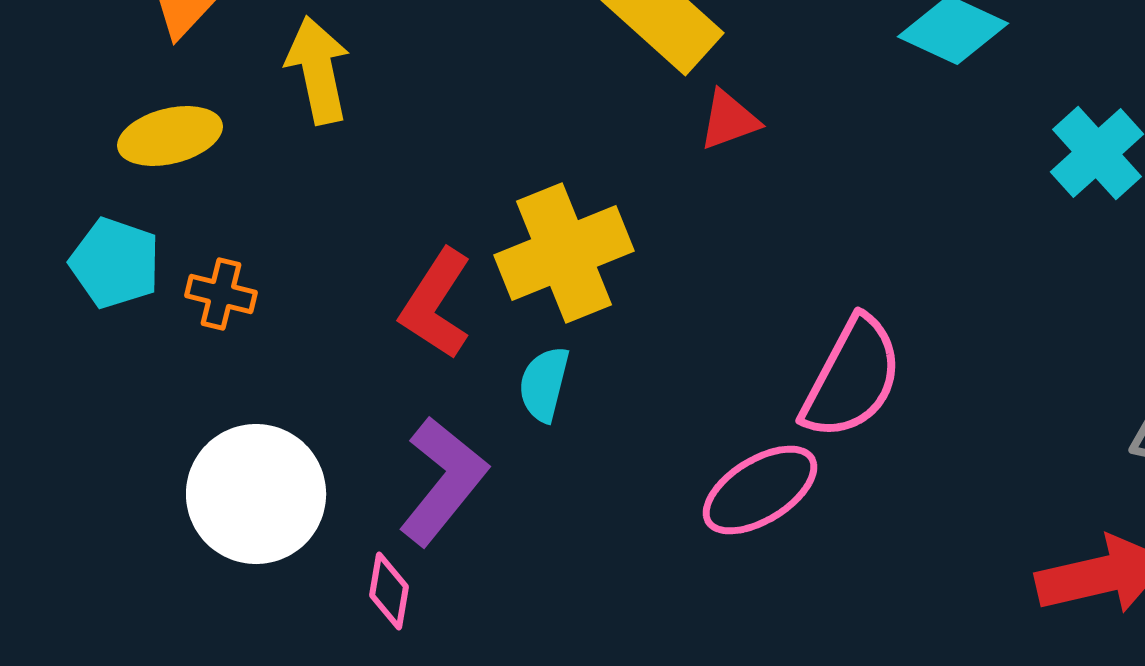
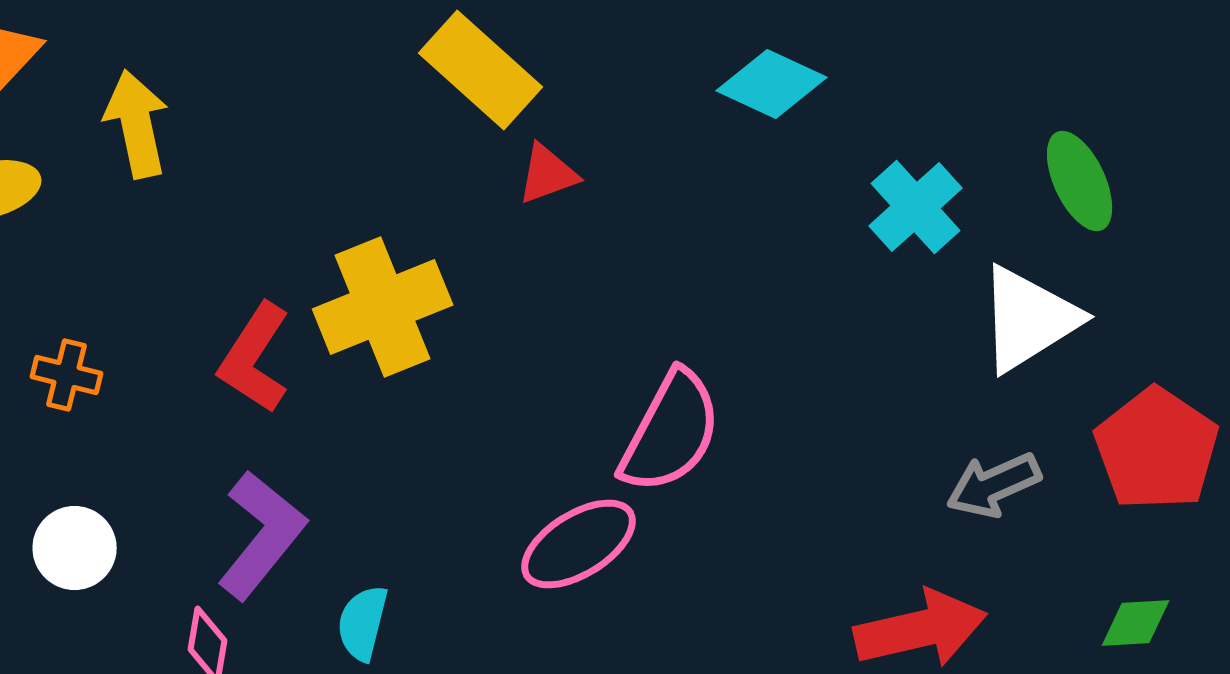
orange cross: (221, 294) -> (67, 375), moved
cyan semicircle: (544, 384) -> (363, 623), moved
white circle: (256, 494) -> (75, 548), size x0.6

